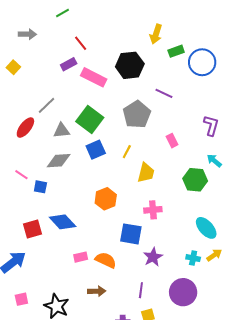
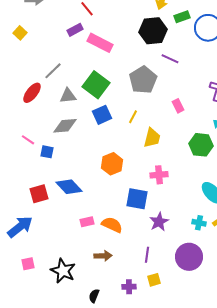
black hexagon: (130, 65) -> (153, 31), moved

